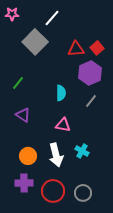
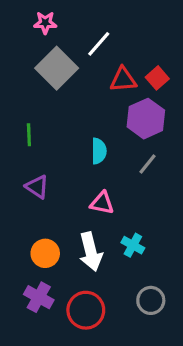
pink star: (12, 14) -> (45, 23), moved
white line: (52, 18) -> (99, 44), moved
green line: (18, 83) -> (29, 135), turned -40
purple cross: (24, 183) -> (39, 297), turned 30
gray circle: (83, 193) -> (151, 300), moved

